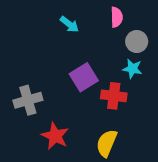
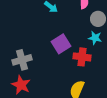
red star: (55, 136) -> (21, 85), moved

